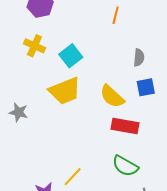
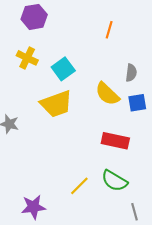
yellow semicircle: (112, 96) -> (107, 94), moved
yellow line: (73, 177) -> (79, 186), moved

